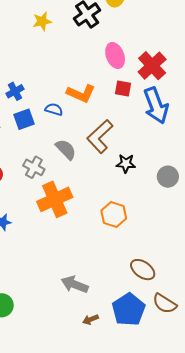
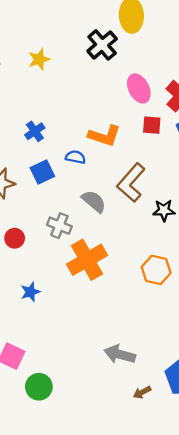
yellow star: (42, 21) -> (39, 59), moved
blue cross: (15, 91) -> (35, 131), moved

